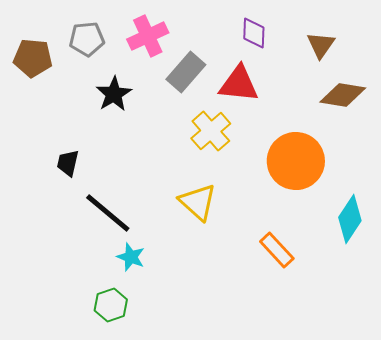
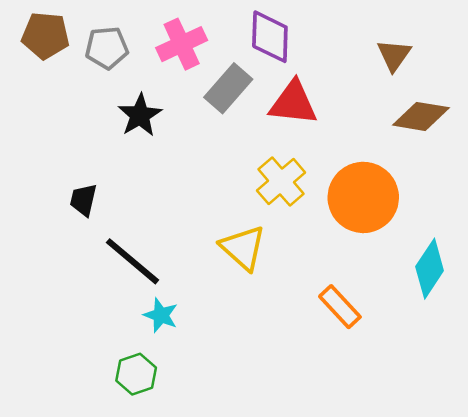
purple diamond: (254, 33) -> (270, 37), moved, size x1.4
brown pentagon: (33, 58) -> (45, 35), moved
yellow cross: (211, 131) -> (281, 182), moved

